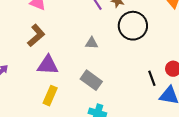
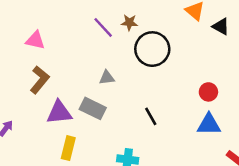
black line: (152, 78) -> (151, 116), moved
gray rectangle: (91, 80) -> (93, 108), moved

